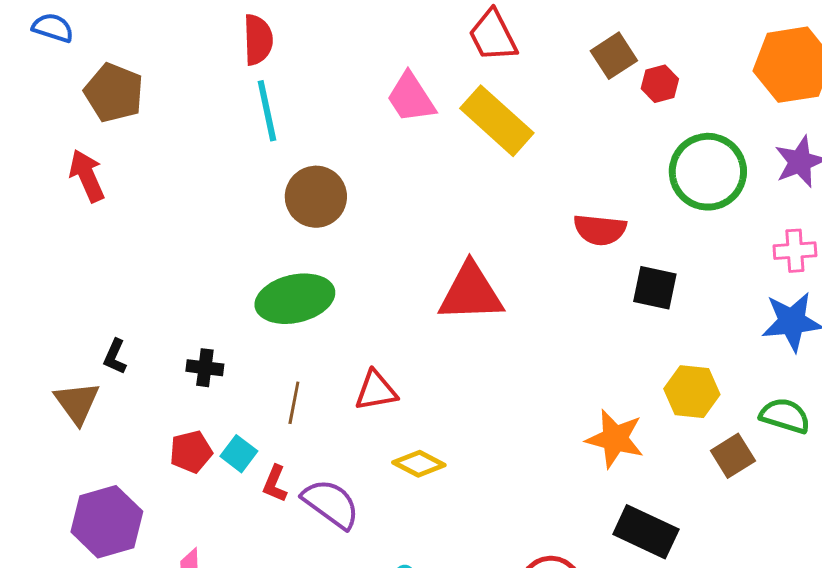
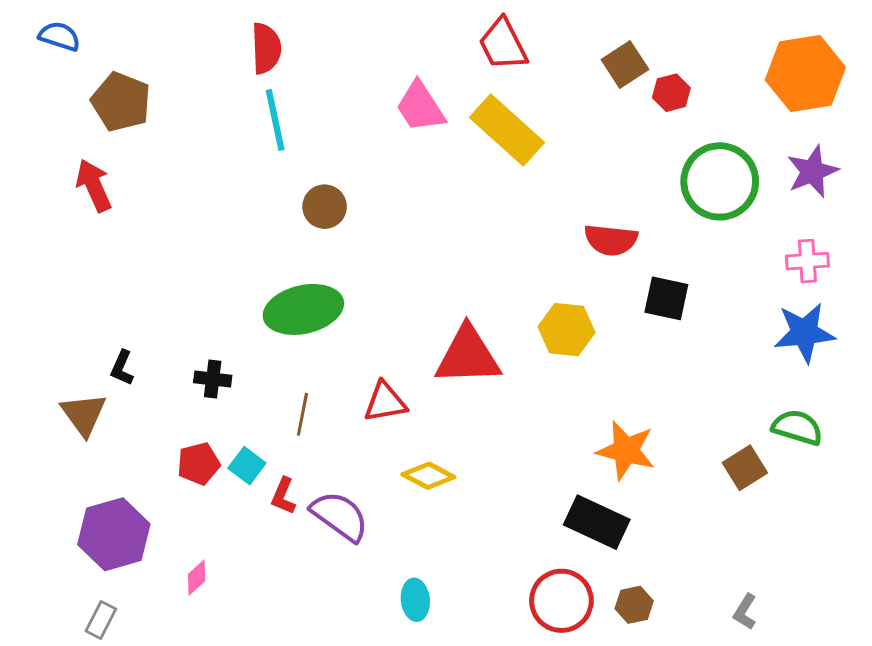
brown circle: (316, 197) -> (325, 207), size x0.7
red triangle: (471, 293) -> (468, 356), moved
yellow hexagon: (692, 392) -> (566, 330), moved
black rectangle: (646, 532) -> (597, 522), moved

